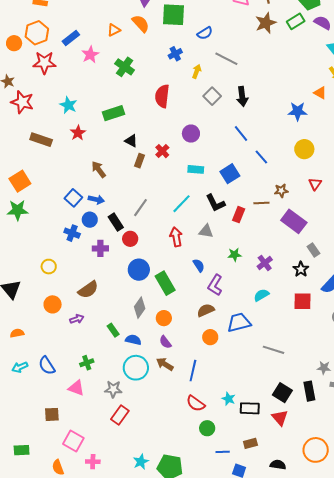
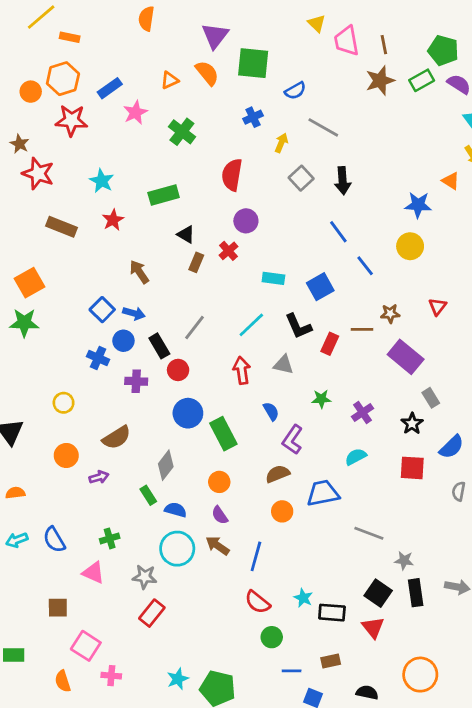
purple circle: (191, 134) -> (246, 221), moved
yellow circle: (304, 149) -> (410, 246), moved
gray diamond: (140, 308) -> (166, 465), moved
gray star: (324, 368) -> (404, 561), moved

